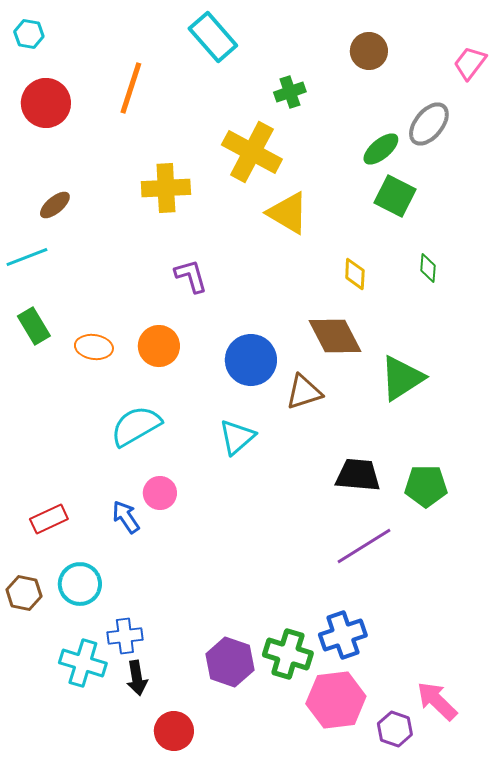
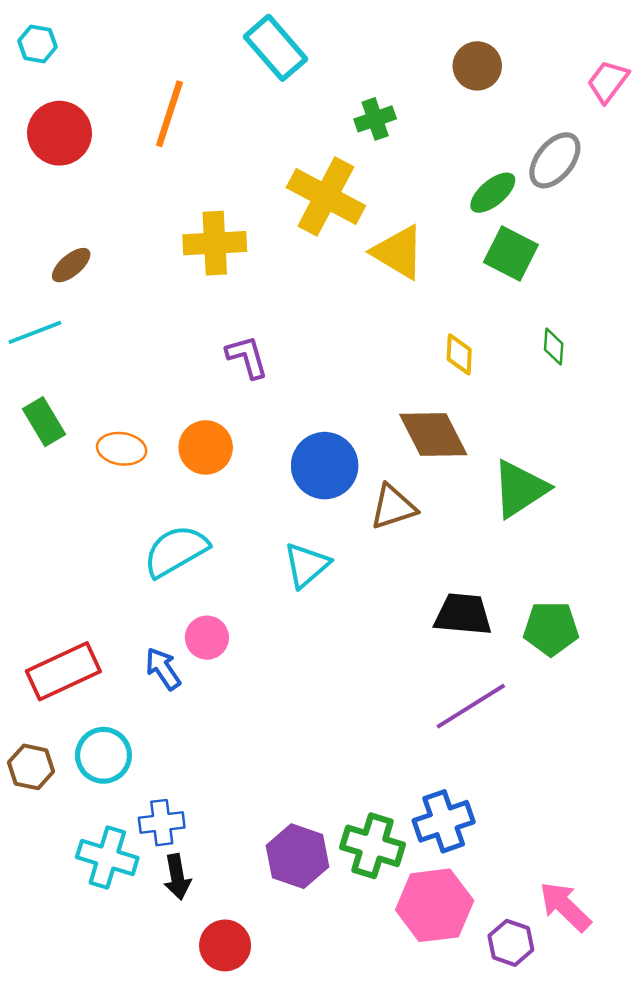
yellow triangle: (288, 213) -> (398, 252), moved
red rectangle: (49, 519) -> (63, 671), size x1.5

